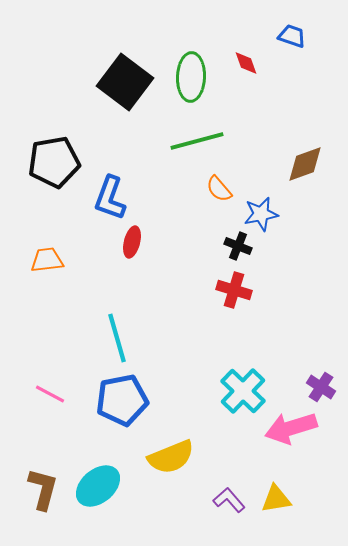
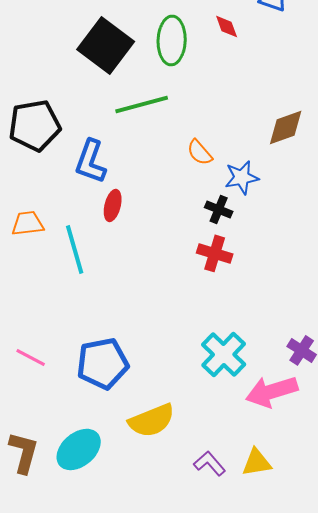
green line: (197, 141) -> (142, 104), moved
cyan line: (117, 338) -> (75, 249), moved

